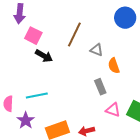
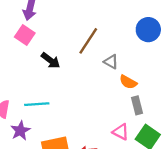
pink square: (33, 36) -> (25, 35), moved
orange semicircle: (114, 66) -> (128, 82), turned -49
gray rectangle: (100, 87) -> (137, 105), moved

